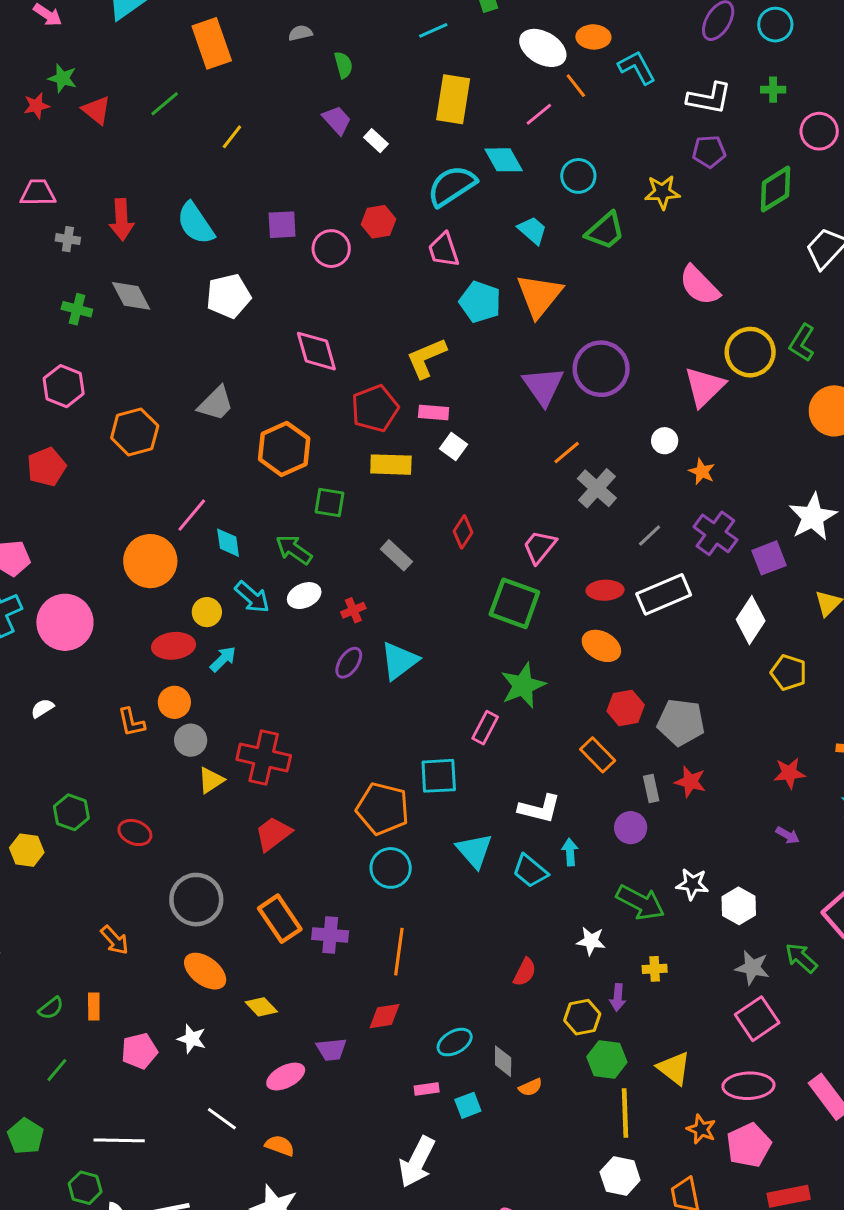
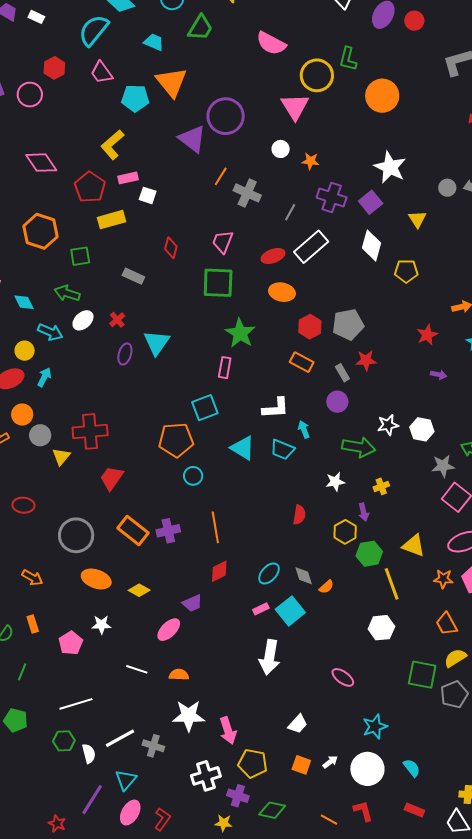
cyan circle: (391, 868) -> (193, 476), size x0.7
cyan square: (468, 1105) -> (290, 611), size x1.6
white hexagon: (620, 1176) -> (381, 628), moved

